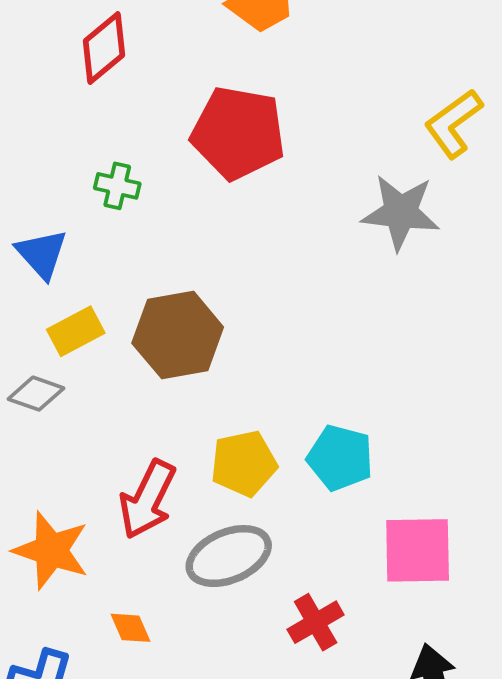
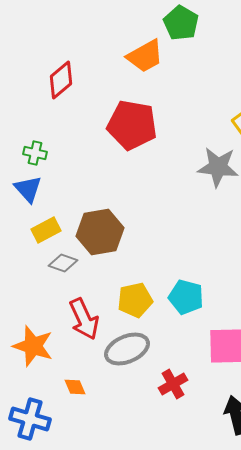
green cross: (117, 186) -> (35, 153), moved
gray diamond: (36, 394) -> (63, 263), moved
red arrow: (147, 499) -> (84, 319), turned -51

